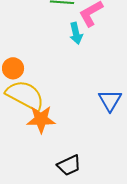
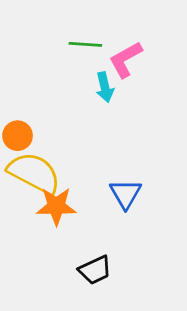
blue triangle: (110, 100) -> (126, 194), moved

